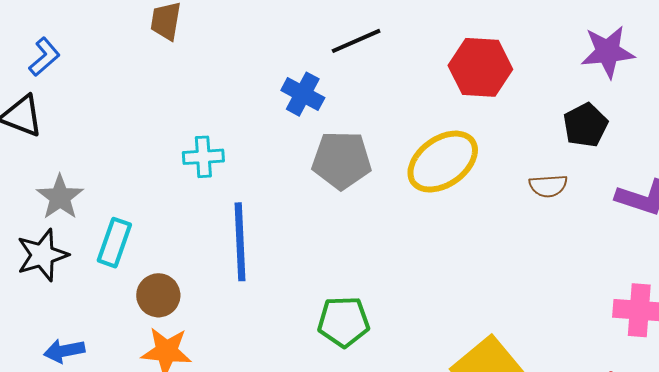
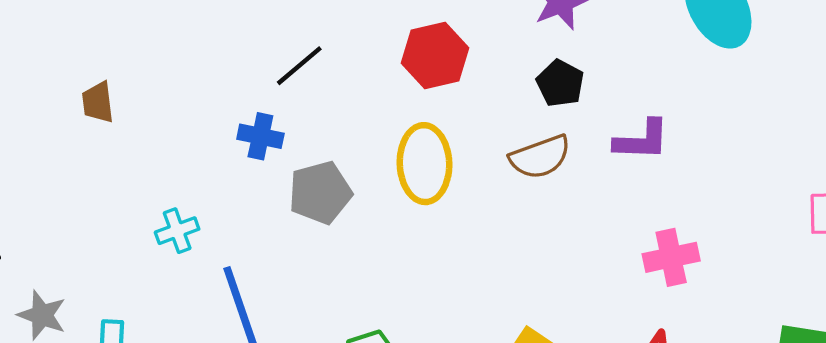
yellow ellipse: (443, 162) -> (424, 164), turned -40
brown semicircle: (548, 186) -> (540, 157), size x1.5

